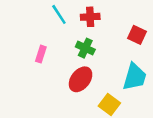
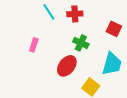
green cross: (85, 48) -> (81, 43), moved

